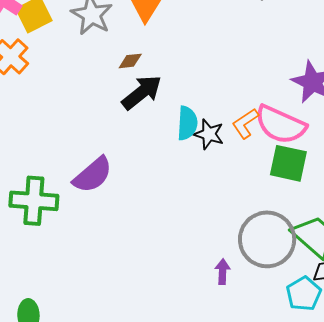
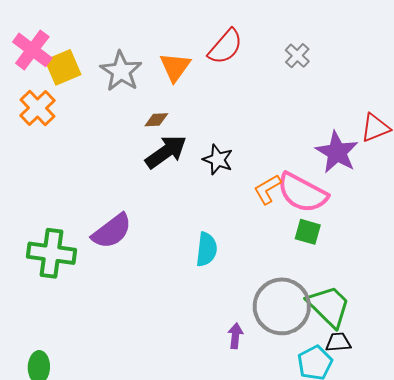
cyan semicircle: (187, 123) -> (207, 249), moved
black star: (209, 134) -> (218, 160), moved
green square: (288, 163) -> (308, 232), size x0.7

